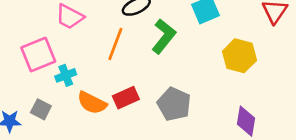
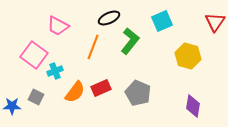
pink square: (38, 54) -> (34, 55), turned -32
orange semicircle: (92, 103) -> (75, 92), turned -80

